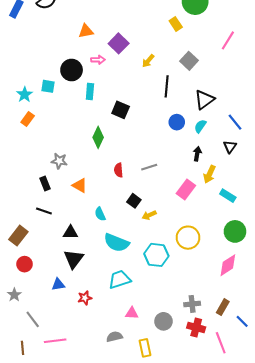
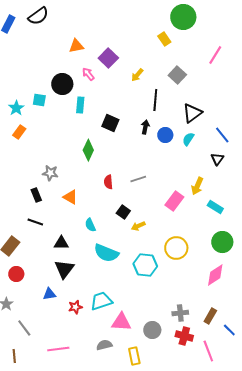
pink arrow: (98, 60) -> (88, 74), turned -128
black arrow: (197, 154) -> (145, 127), moved
cyan trapezoid: (120, 279) -> (101, 301), moved
pink triangle: (132, 313) -> (121, 322), size x1.5
pink line: (55, 341) -> (58, 349), moved

